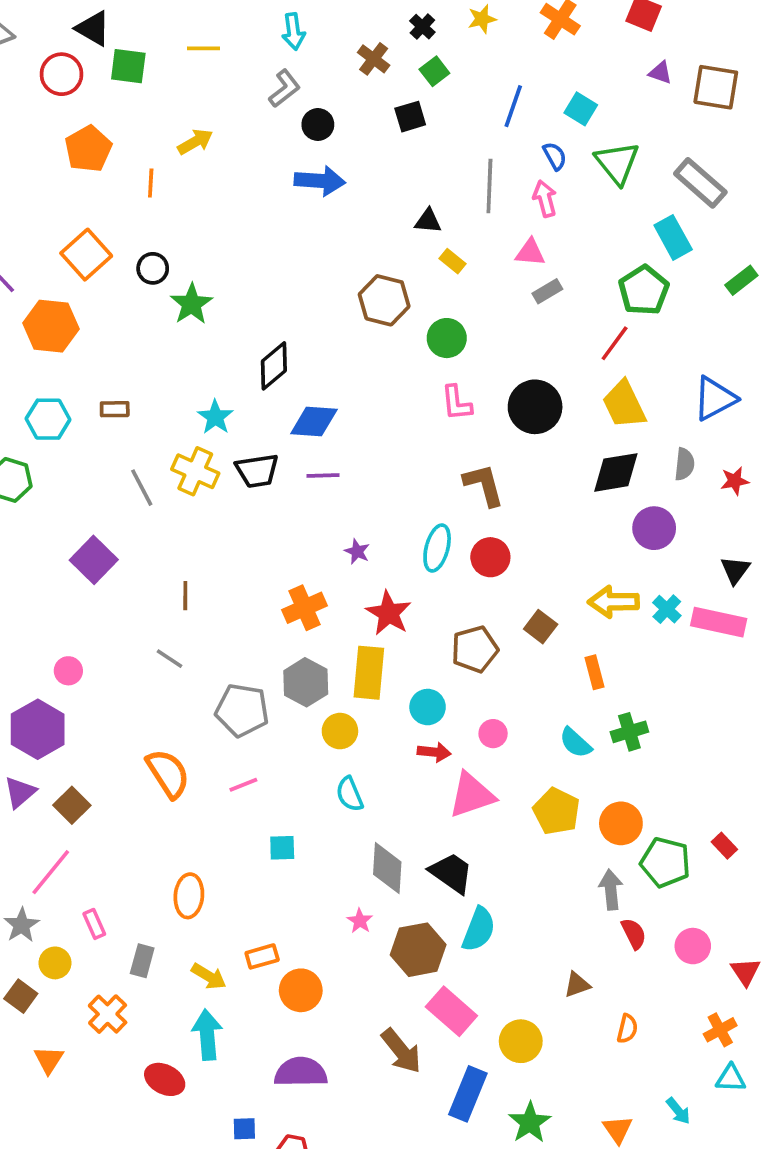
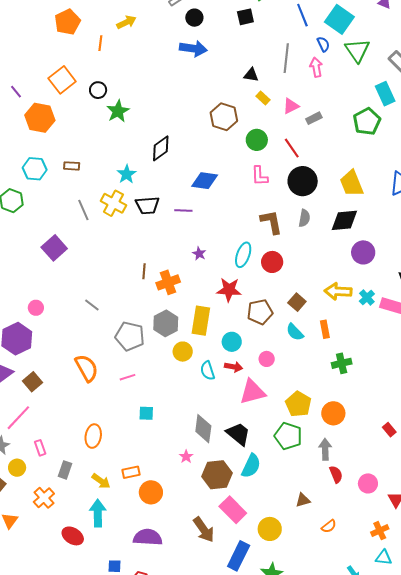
blue line: (513, 106) -> (302, 15), turned -45
cyan square: (581, 109) -> (339, 19), size x1.6
pink triangle: (530, 252) -> (291, 106), moved, turned -36
red line: (615, 343) -> (292, 148), moved, turned -75
blue diamond: (314, 421) -> (205, 181), moved
gray semicircle: (684, 464) -> (304, 218), moved
brown line: (185, 596) -> (144, 271), moved
red star: (389, 613) -> (229, 290), moved, turned -30
cyan semicircle: (576, 743) -> (295, 332), moved
cyan semicircle: (350, 794) -> (208, 371), moved
green pentagon: (665, 862) -> (288, 436), moved
orange semicircle: (627, 1029) -> (329, 526), turned 35

